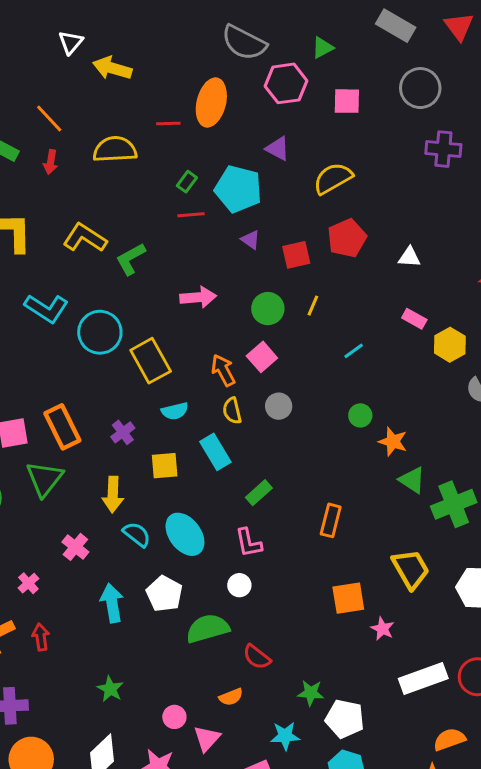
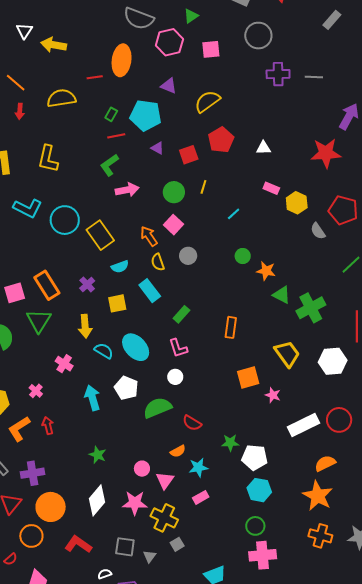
yellow L-shape: (85, 238) -> (48, 159), turned -104
green L-shape: (131, 259) -> (109, 165), moved
cyan star: (285, 736) -> (198, 467), moved

